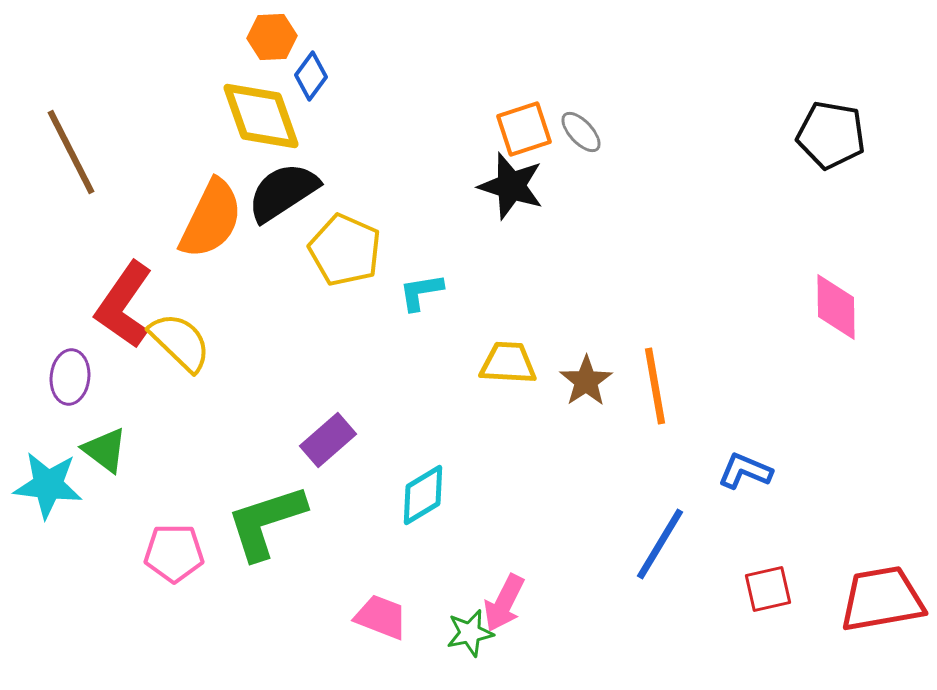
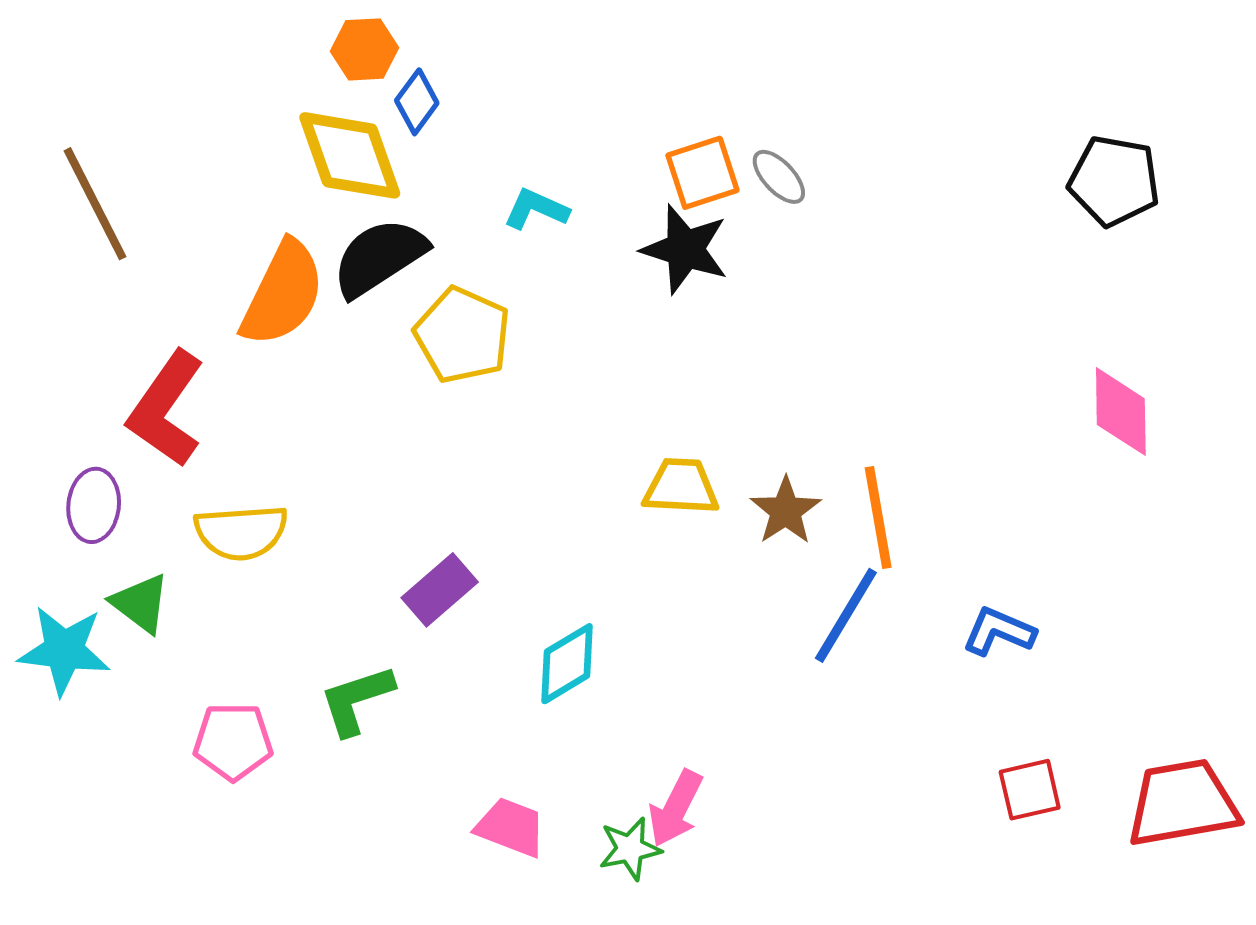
cyan L-shape: (421, 292) -> (536, 209), moved, turned 33
yellow semicircle: (180, 342) -> (241, 532), moved, turned 132
green L-shape: (266, 522) -> (356, 700), size x0.7
blue line: (660, 544) -> (846, 615), moved

